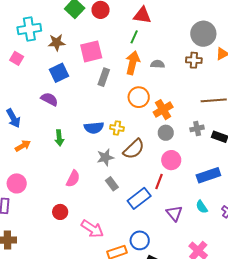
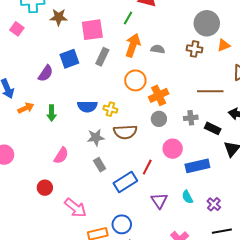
green line: (134, 37) -> (128, 18), moved
blue square: (59, 73) -> (69, 59), moved
purple semicircle: (49, 99) -> (46, 73), turned 90
orange arrow: (23, 146) -> (26, 108), moved
brown semicircle: (134, 149) -> (125, 132), turned 35
pink circle: (171, 160) -> (173, 149), moved

